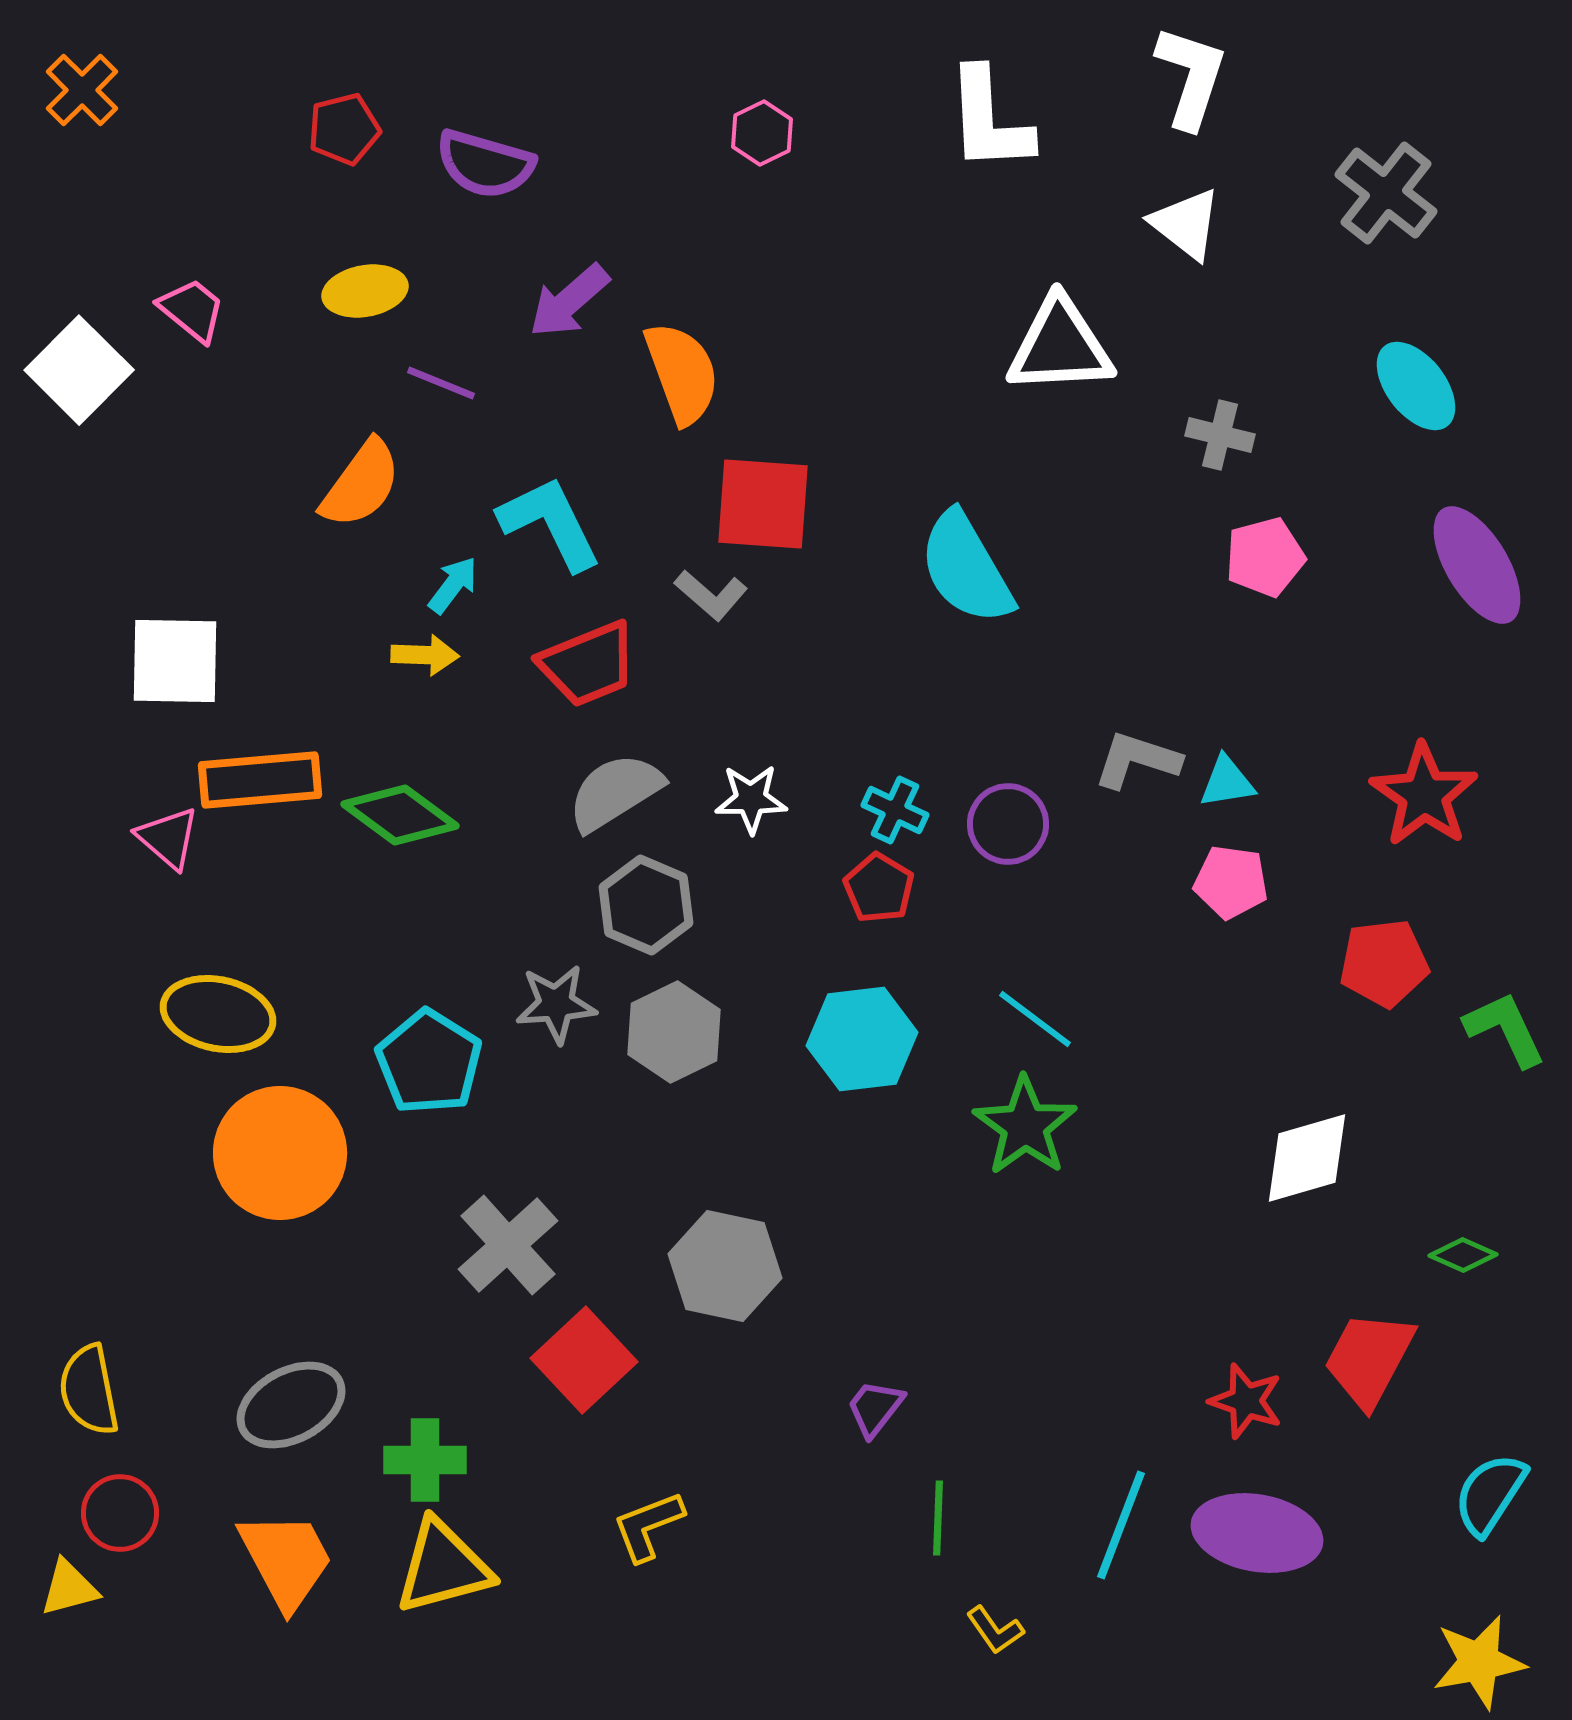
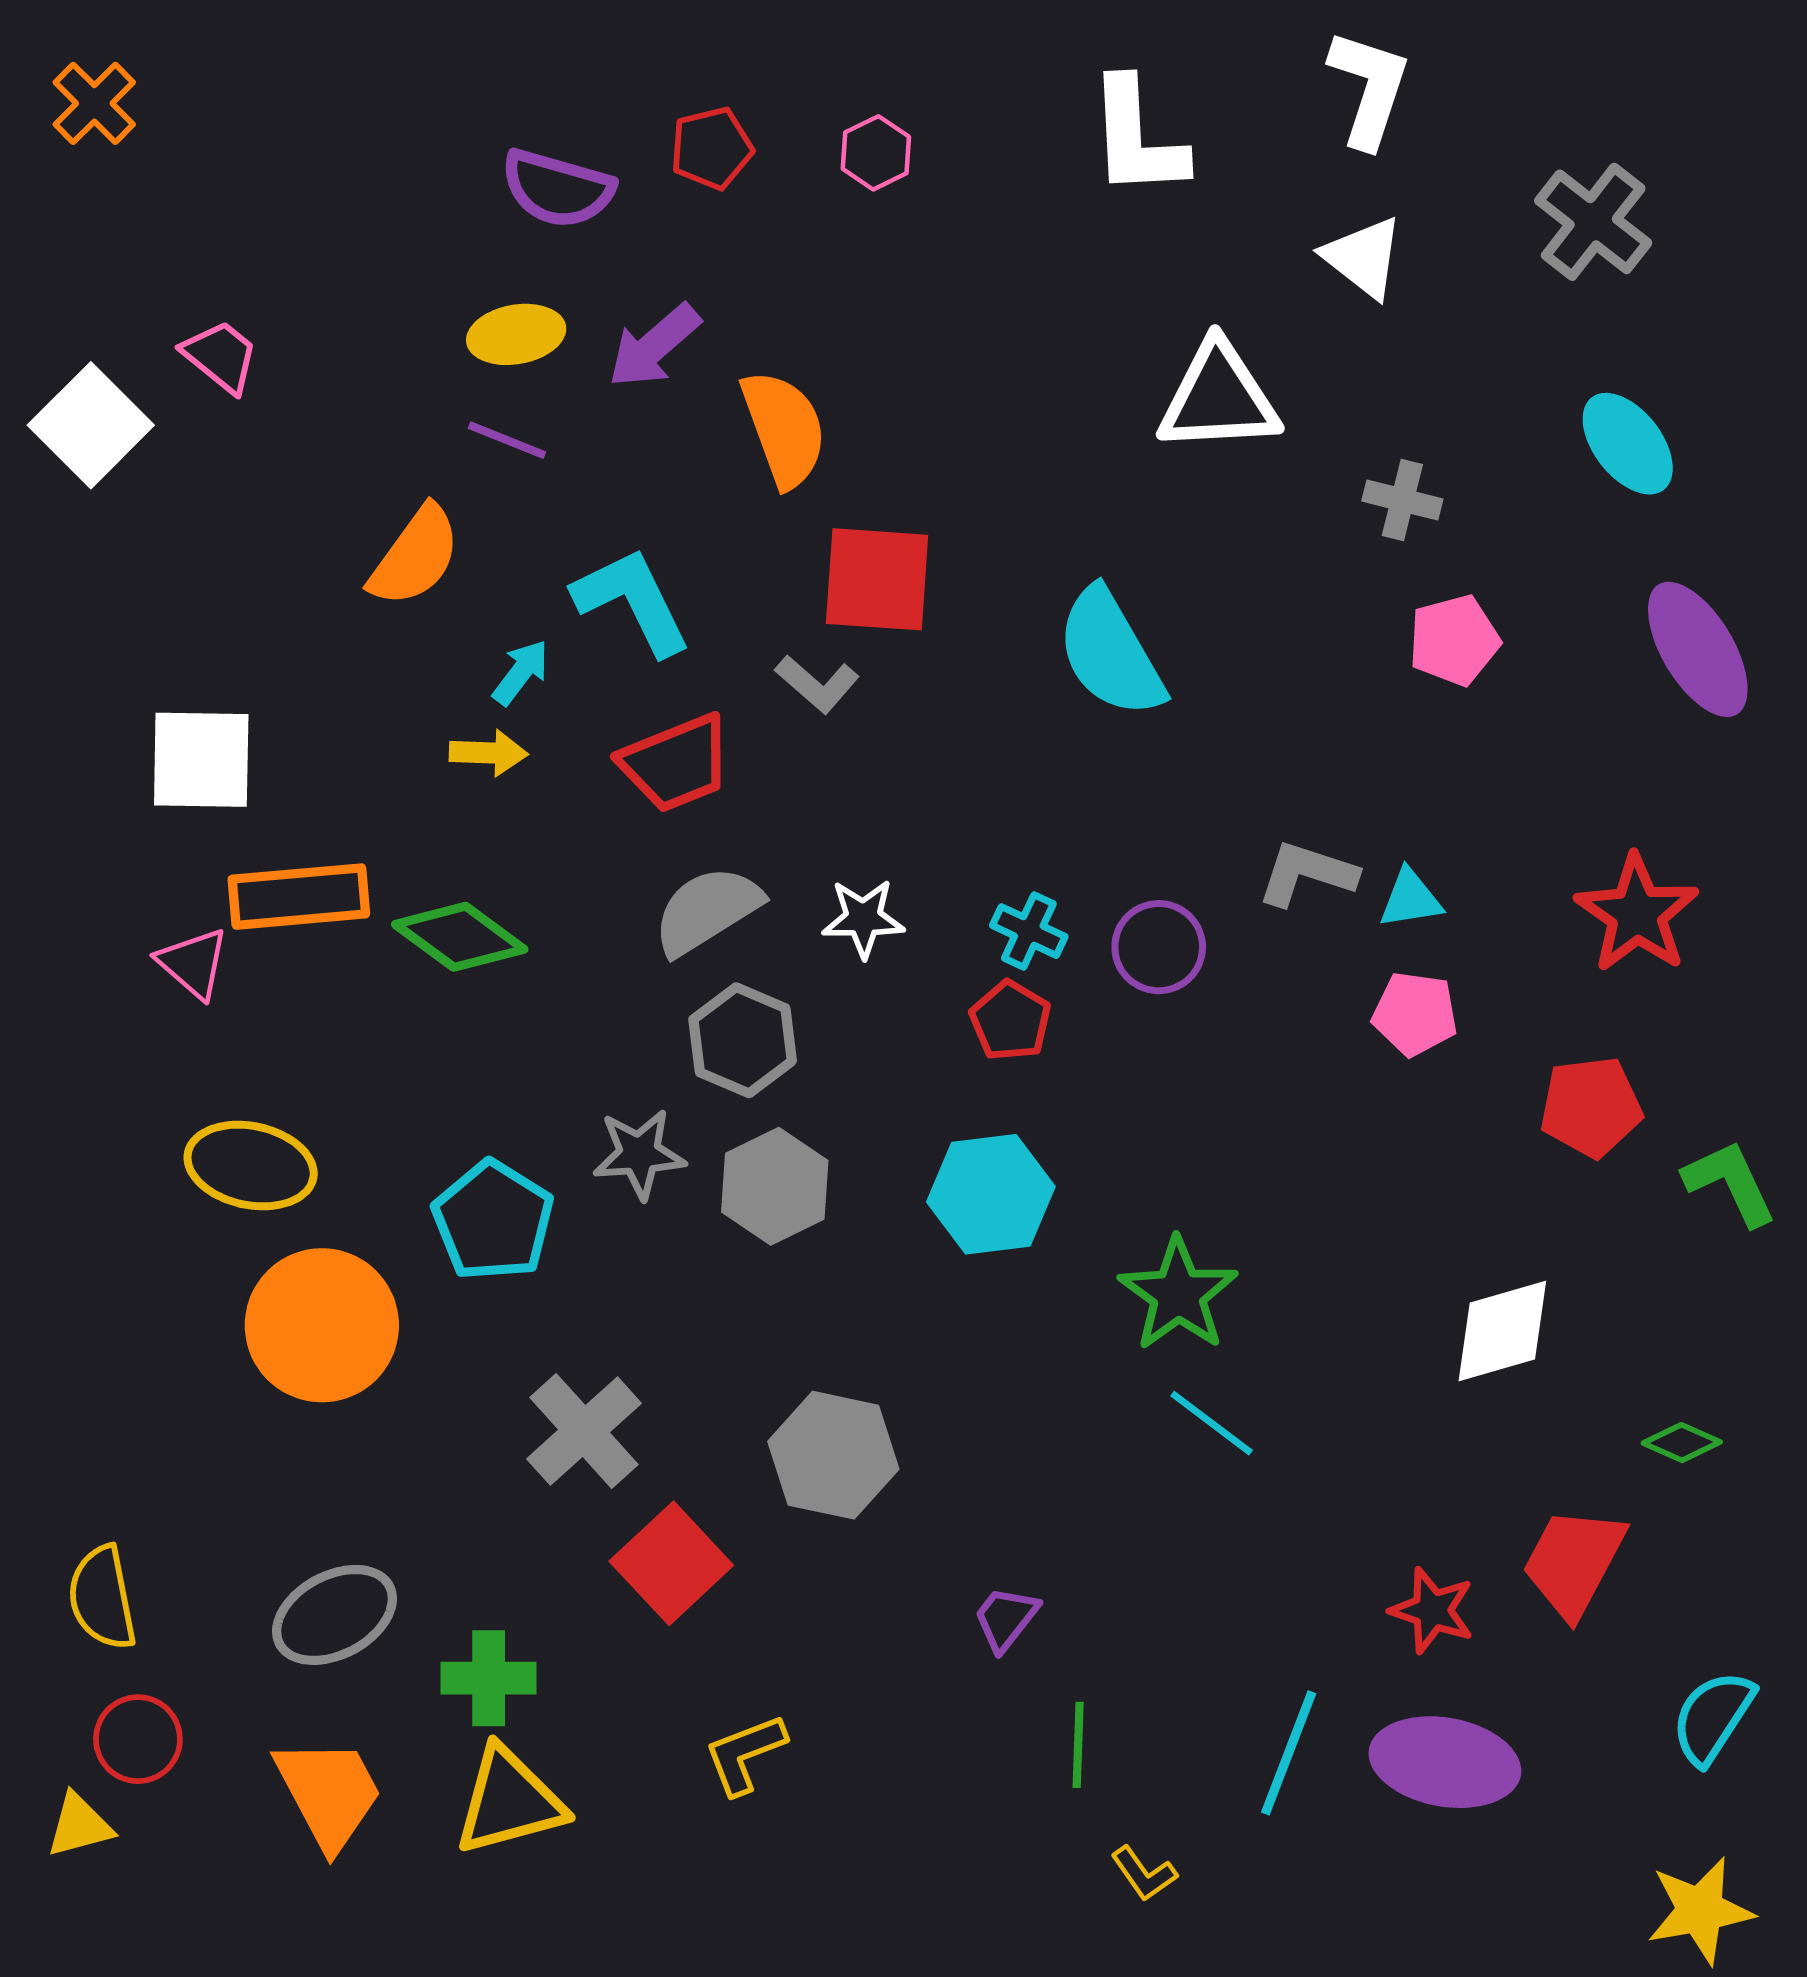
red pentagon: (344, 129) -> (712, 148), moved
yellow ellipse: (365, 291) -> (516, 334), moved
cyan line: (1035, 1019) -> (1212, 1423), moved

